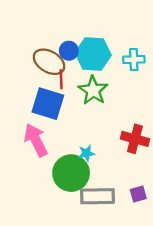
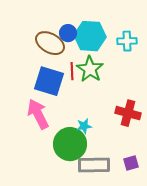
red line: (61, 79) -> (72, 71), moved

